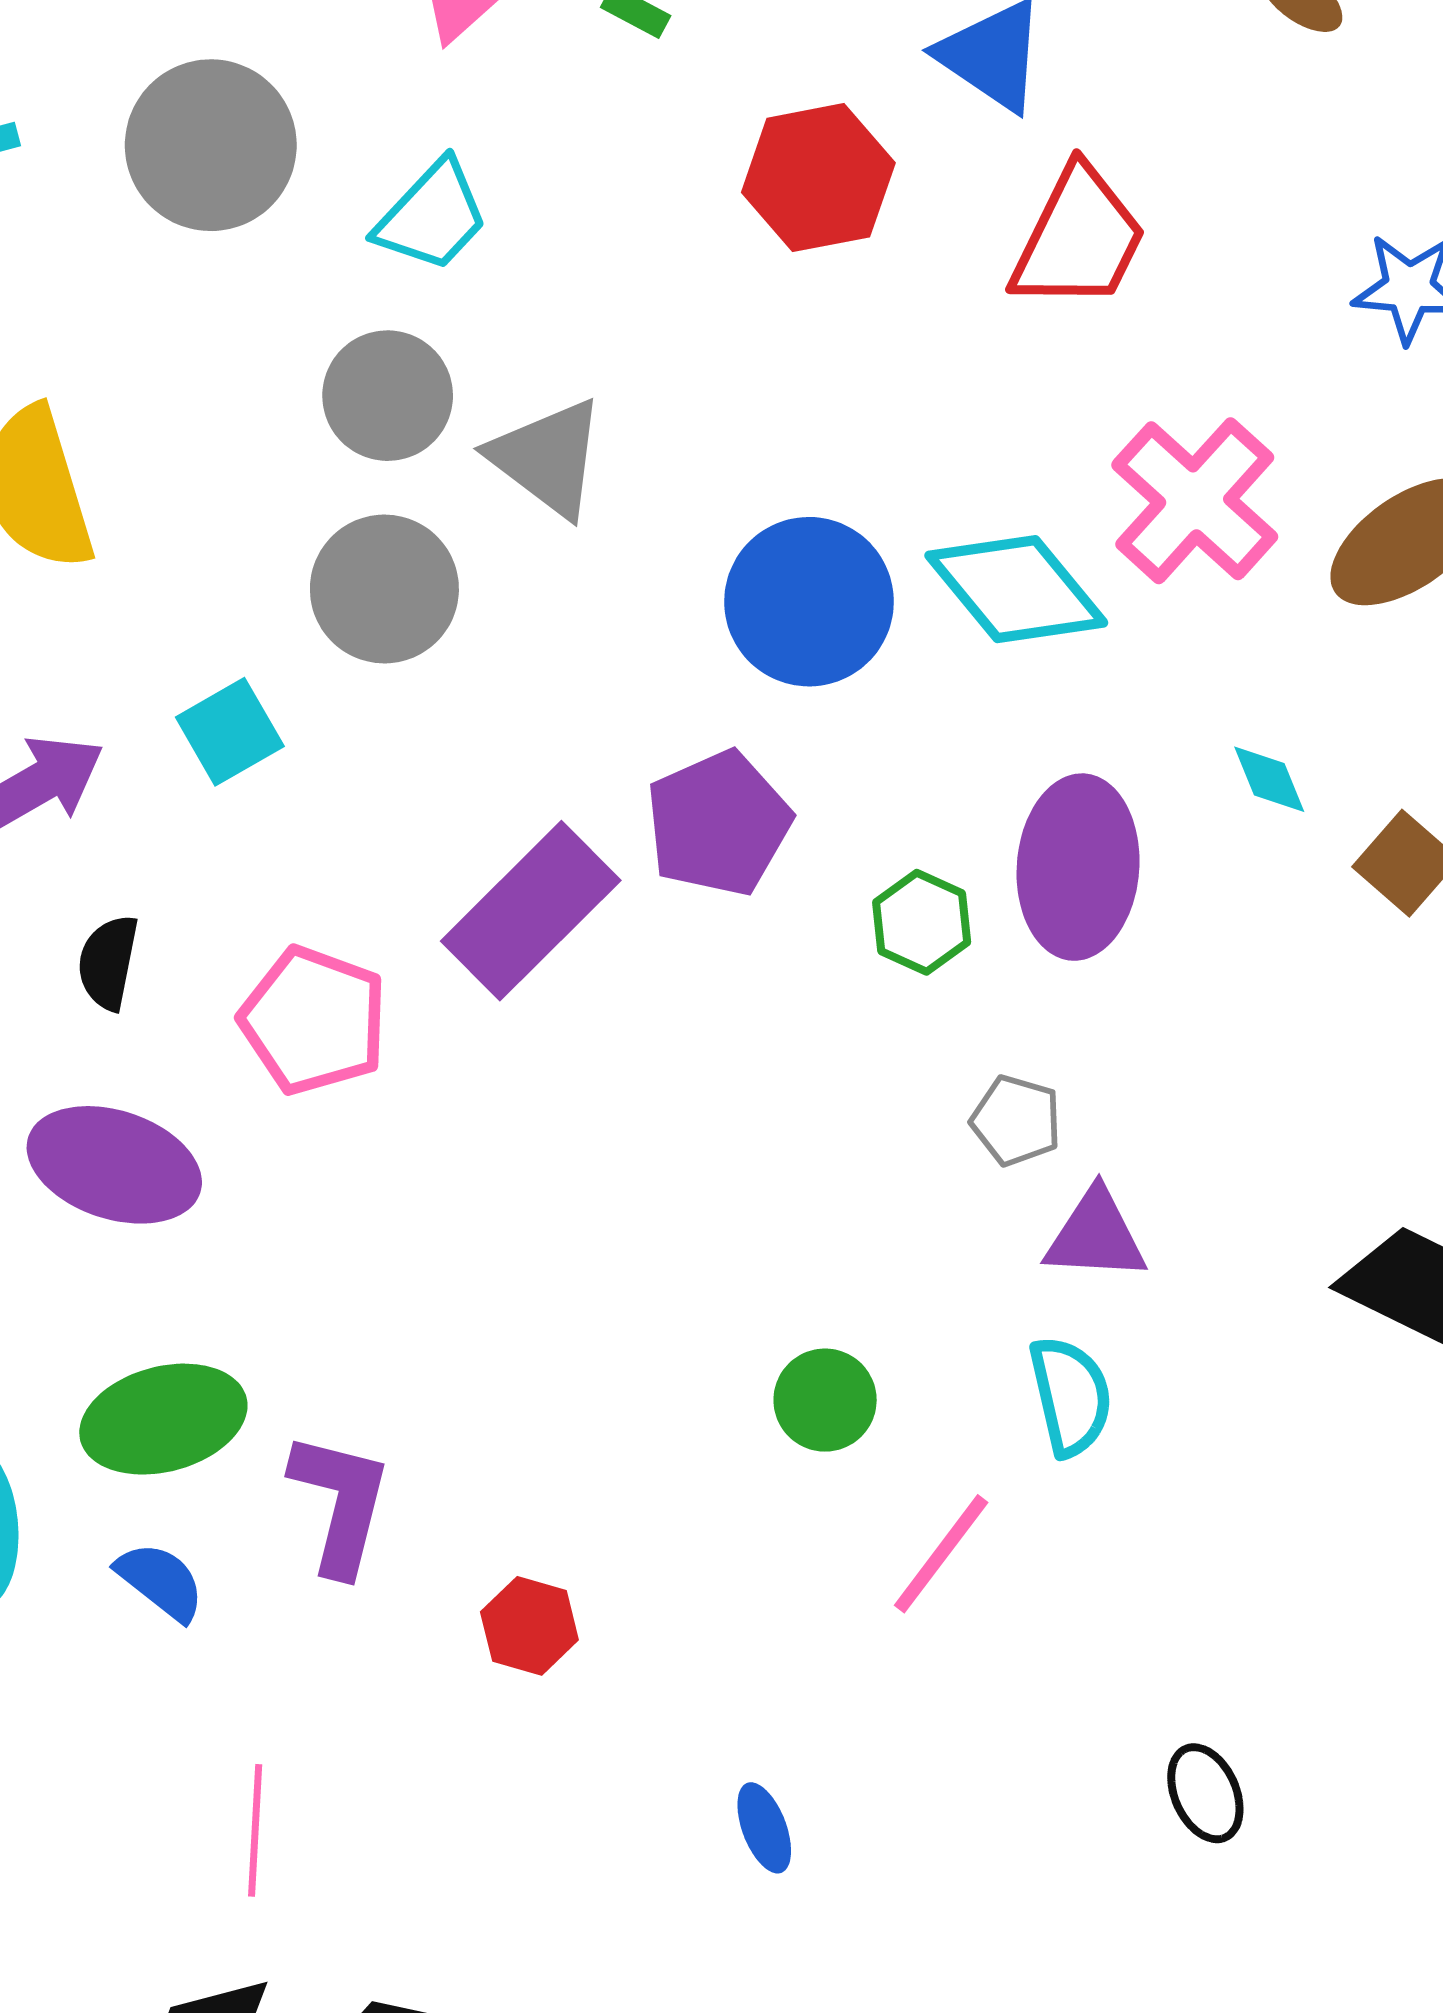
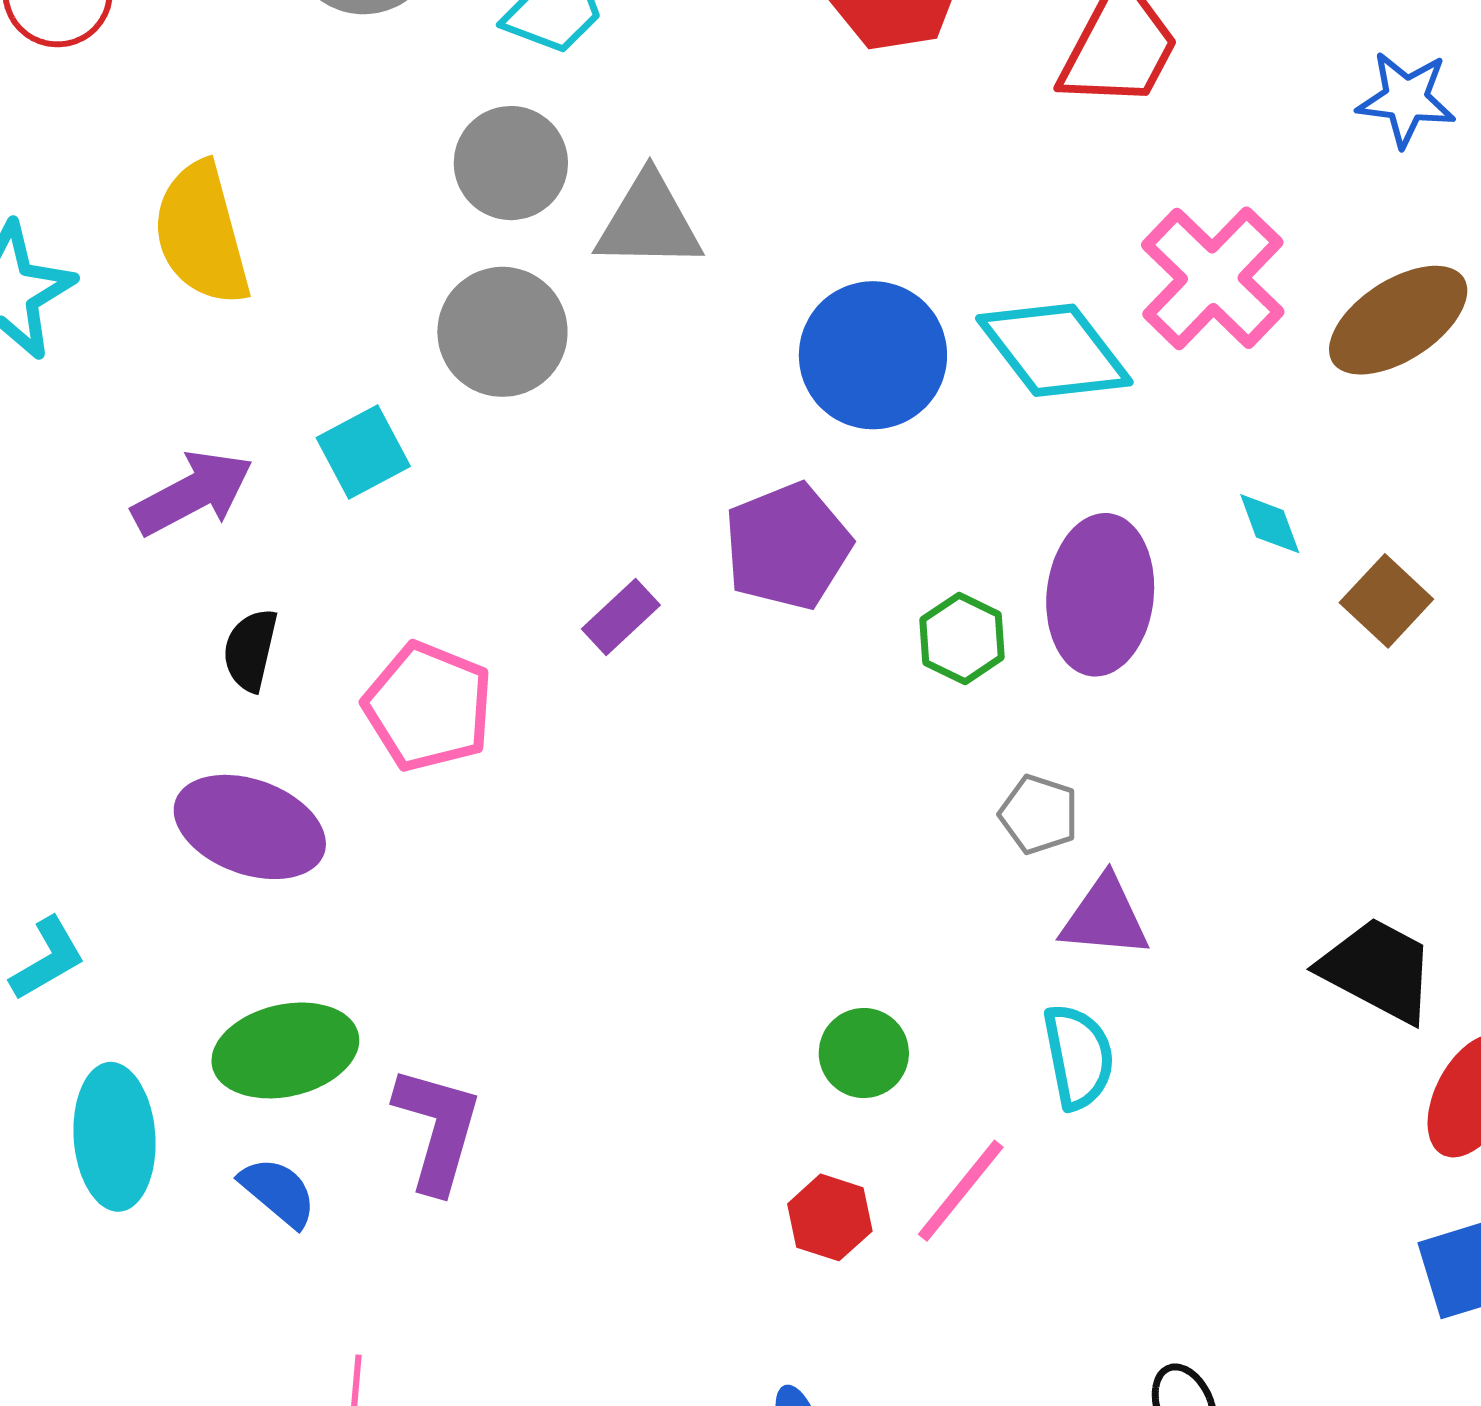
gray triangle: (548, 458) -> (649, 222), turned -38
purple rectangle: (531, 911) -> (621, 617), size x0.5
red hexagon: (529, 1626) -> (830, 1217), moved

